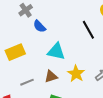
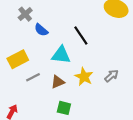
black line: (88, 30) -> (81, 35), moved
gray line: (27, 82) -> (33, 77), moved

